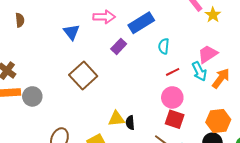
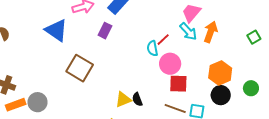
blue triangle: (71, 32) -> (56, 30), size x1.4
cyan semicircle: (164, 46) -> (152, 48), moved

